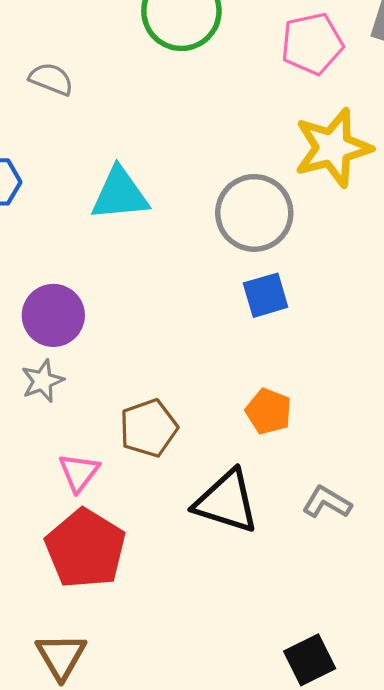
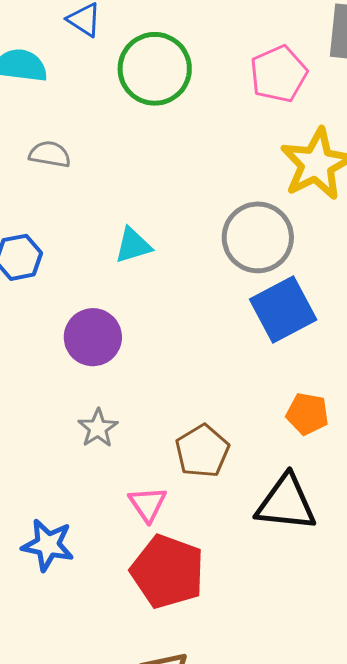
cyan triangle: (120, 194) -> (133, 245), size x0.7
blue square: (266, 295) -> (283, 309), size x1.5
purple circle: (53, 315) -> (93, 337), moved

